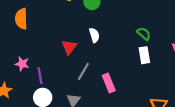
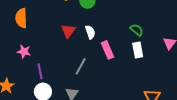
red triangle: (69, 47) -> (68, 31), moved
pink star: (22, 64) -> (24, 52), moved
pink rectangle: (109, 83) -> (107, 50), moved

